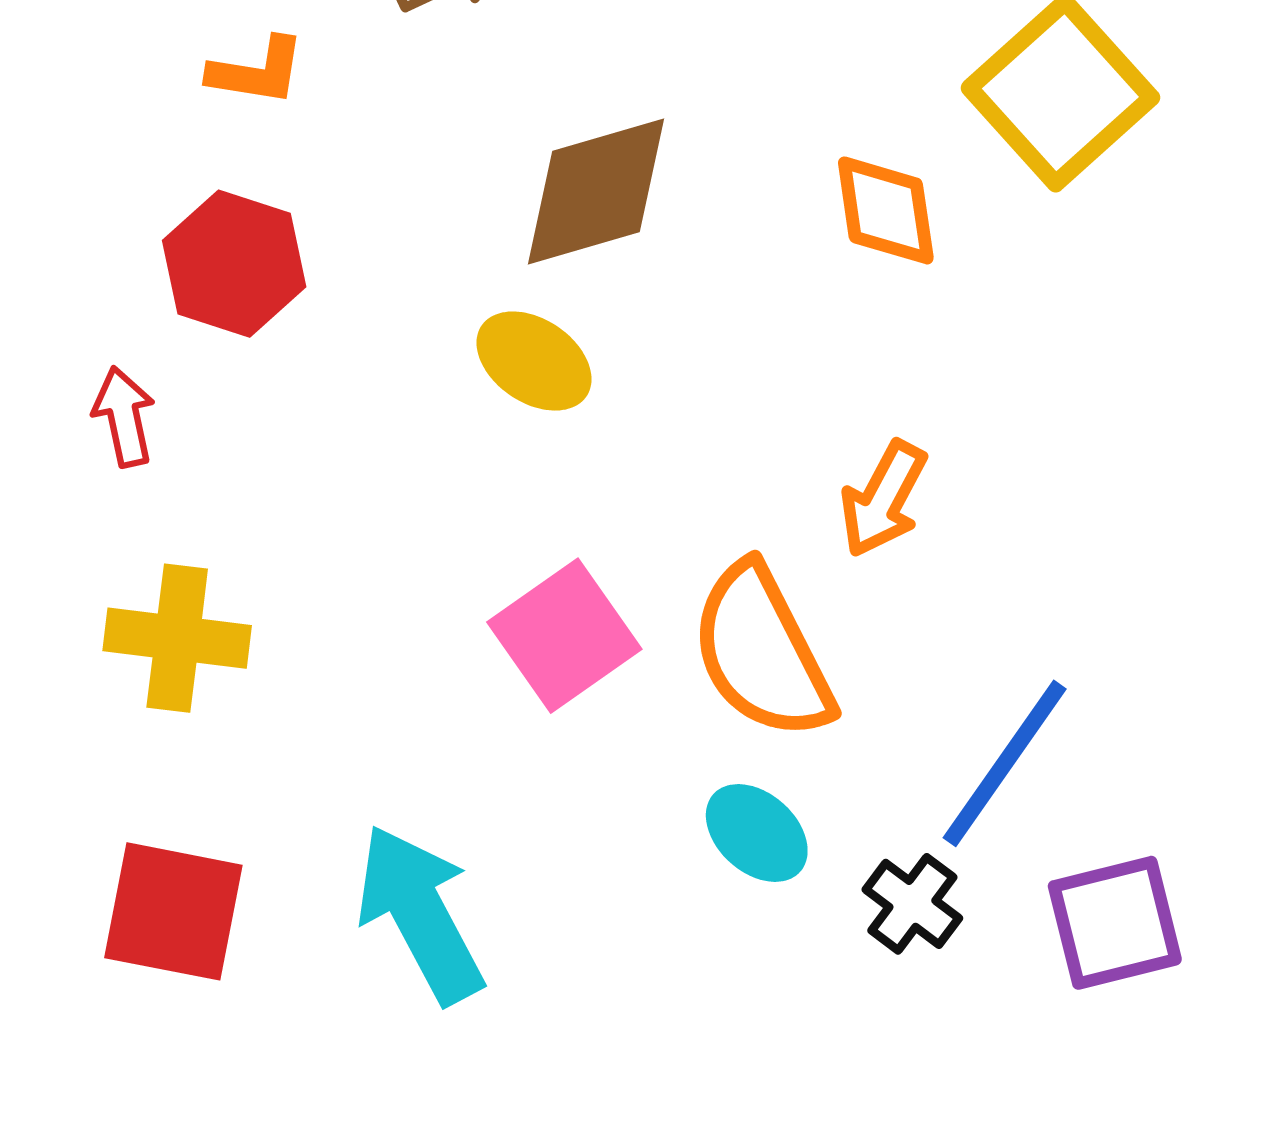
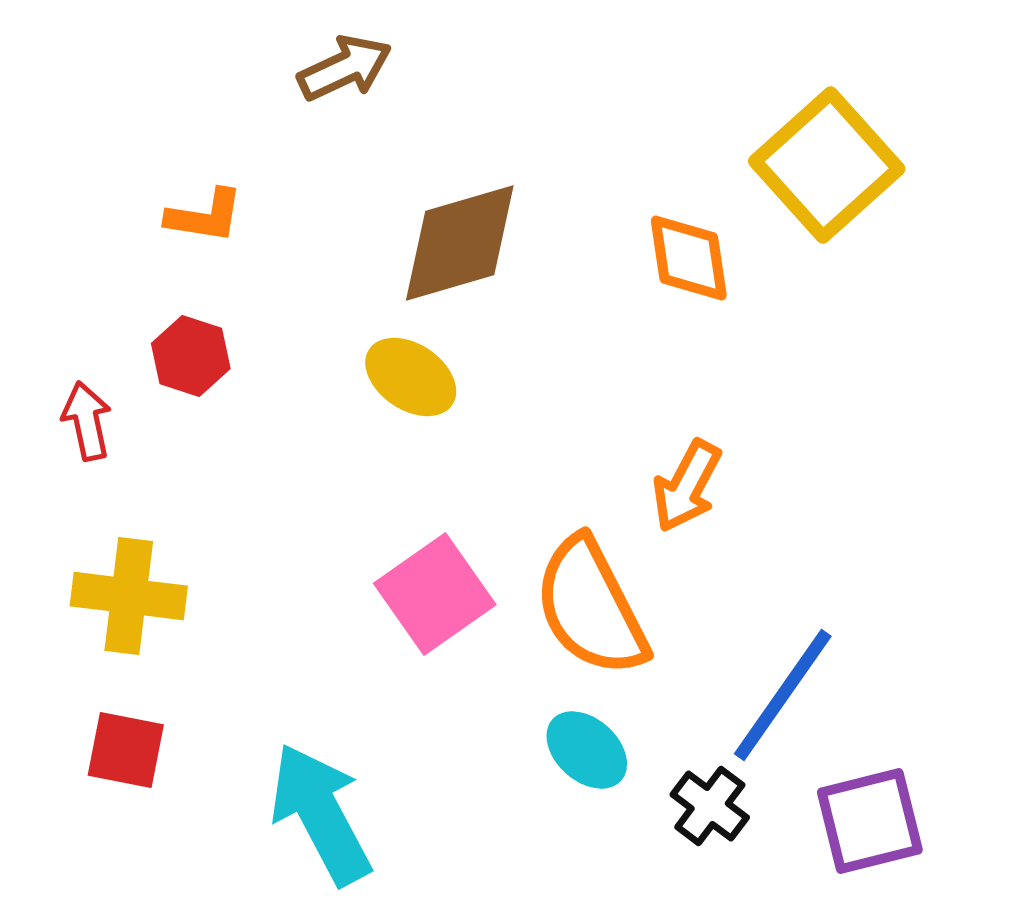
orange L-shape: (257, 71) -> (205, 216), moved
red hexagon: (234, 264) -> (191, 356), moved, size x0.7
red square: (173, 911) -> (126, 750), moved, size x0.7

